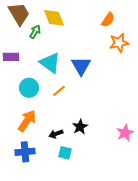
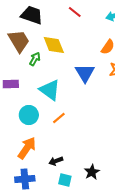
blue triangle: (81, 66) -> (85, 73), moved
black star: (80, 127) -> (92, 172), moved

